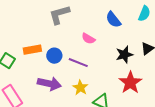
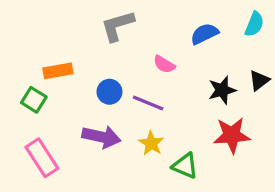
blue semicircle: (113, 20) -> (204, 34), turned 102
orange rectangle: (32, 50) -> (58, 71), moved
red star: (130, 83) -> (232, 135), turned 30

